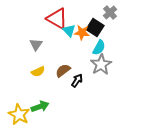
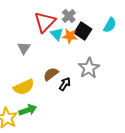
gray cross: (110, 13) -> (69, 16), moved
red triangle: (57, 19) -> (45, 22), turned 45
cyan semicircle: (99, 48) -> (110, 25), moved
yellow semicircle: (38, 72) -> (24, 87), moved, size x1.5

